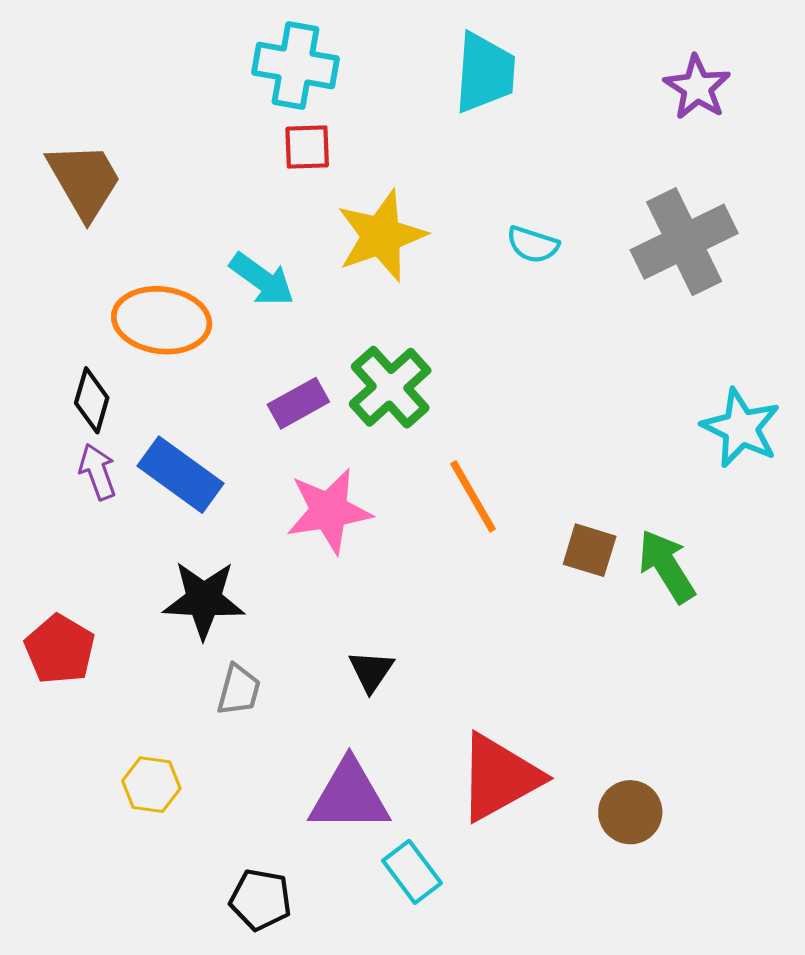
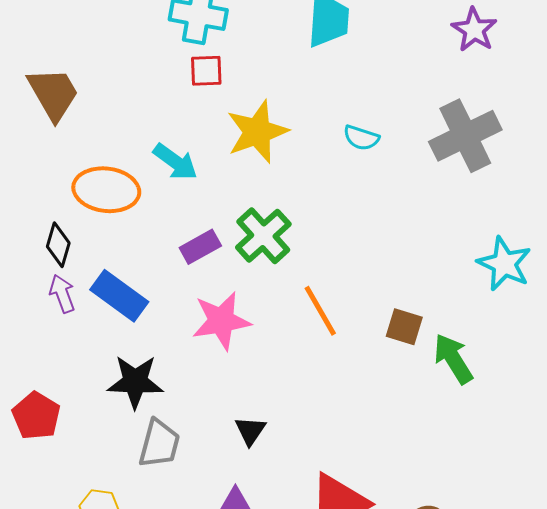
brown square: (590, 550) -> (404, 327), moved
gray trapezoid: (239, 690) -> (159, 444), size x1.4

